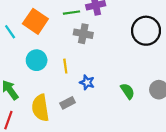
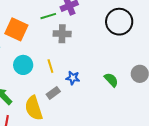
gray rectangle: (68, 103) -> (53, 93), moved

